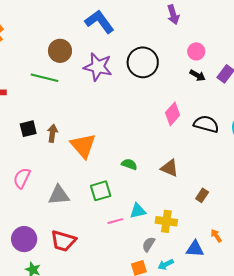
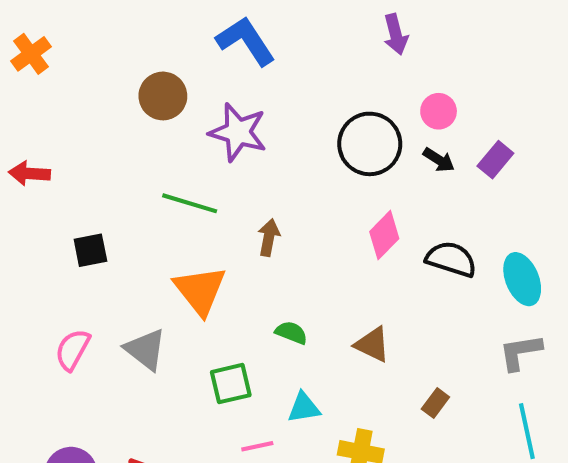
black circle: (143, 62) -> (370, 144), moved
green line: (44, 78) -> (190, 203), moved
brown arrow: (52, 133) -> (269, 237), moved
gray triangle: (59, 195) -> (146, 349), moved, turned 40
cyan triangle: (138, 211) -> (304, 408), moved

